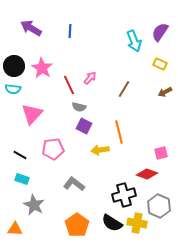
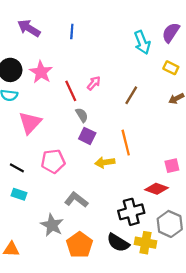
gray semicircle: (79, 107) -> (82, 115), turned -136
gray star: (34, 205) -> (52, 225), moved

